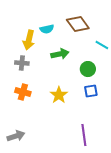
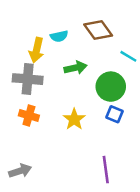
gray cross: (22, 63) -> (28, 79), size x1.6
green circle: (88, 69) -> (111, 87), size x1.5
blue square: (91, 91) -> (115, 114), turned 32

